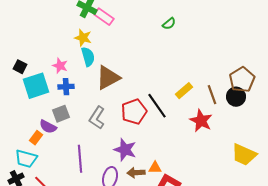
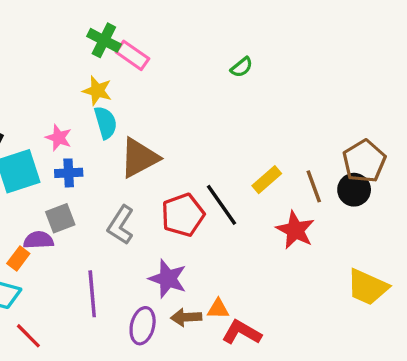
purple semicircle: (48, 127) -> (38, 240), turned 150

